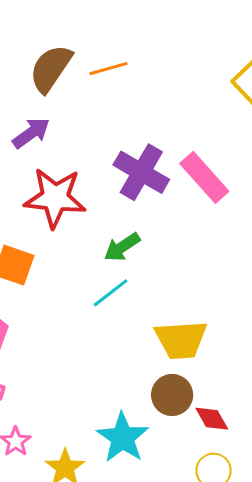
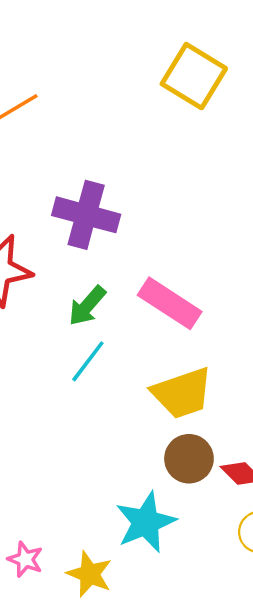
pink rectangle: (204, 177) -> (170, 303), moved
cyan star: (123, 438) -> (146, 522), turned 30

